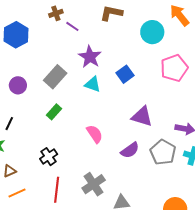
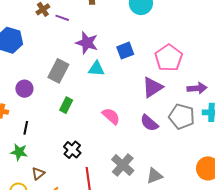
pink pentagon: (174, 68) -> (169, 58), moved
blue square: (125, 74) -> (125, 51), turned 30
purple triangle: (142, 116) -> (152, 87), turned -35
purple semicircle: (130, 150) -> (149, 123), turned 90

